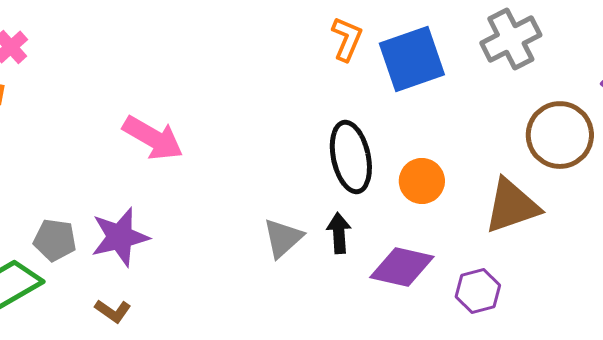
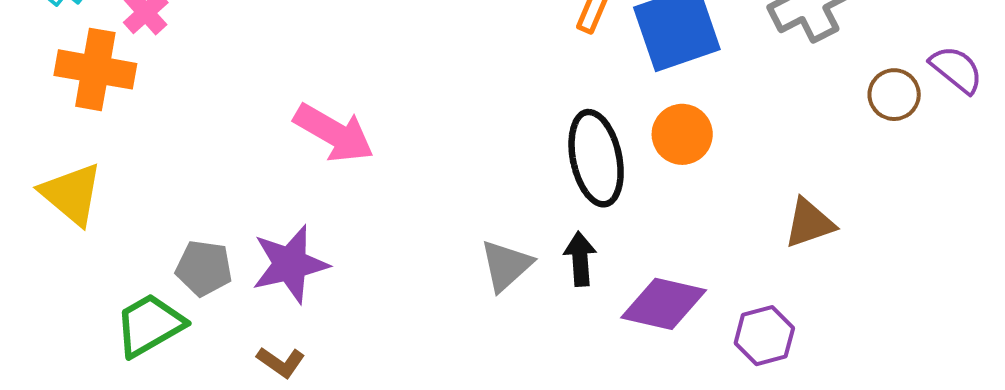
brown circle: (560, 135) -> (894, 95), moved, size x0.6
orange circle: (422, 181) -> (682, 134), moved
brown triangle: (512, 206) -> (809, 223), size x0.7

